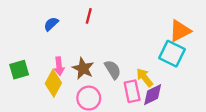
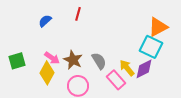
pink arrow: (59, 66) -> (52, 58), turned -49
pink rectangle: (132, 91) -> (116, 80), turned -30
purple diamond: (153, 95) -> (144, 69), moved

